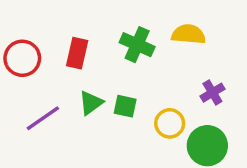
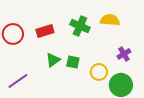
red rectangle: (77, 53) -> (45, 31), turned 60
purple line: (43, 118) -> (18, 81), moved

